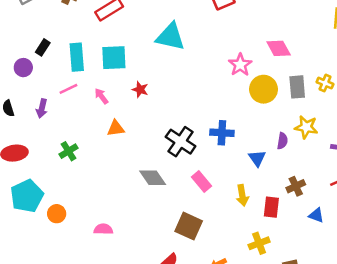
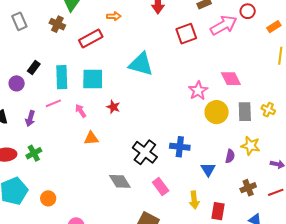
green cross: (68, 151) -> (34, 153), moved
brown cross: (296, 186) -> (248, 188), moved
orange circle: (57, 214) -> (48, 198), moved

